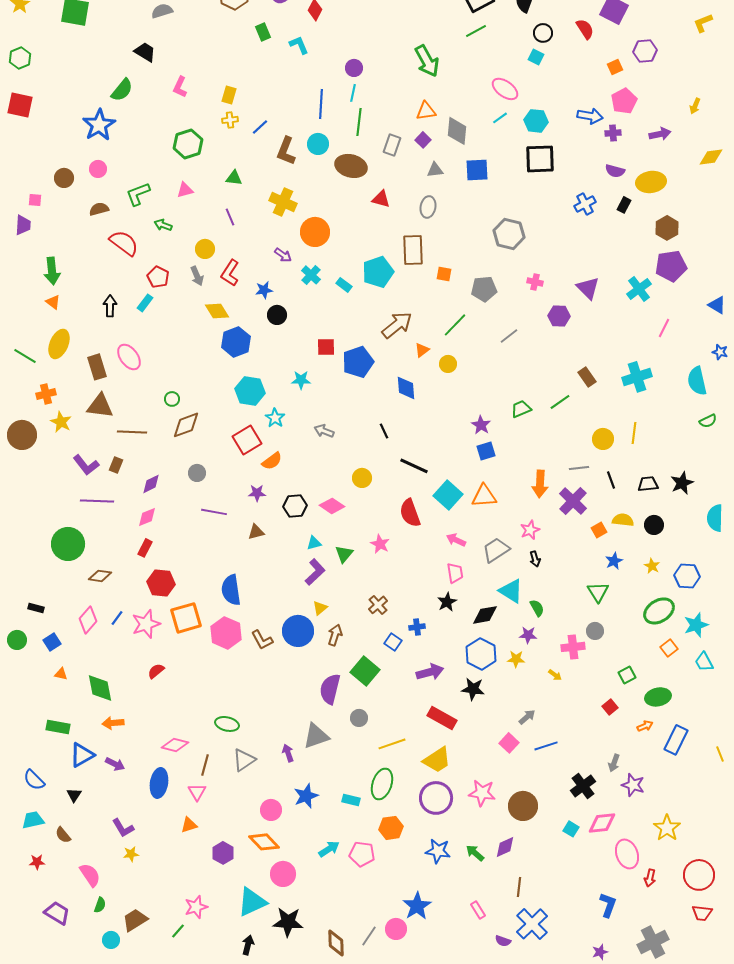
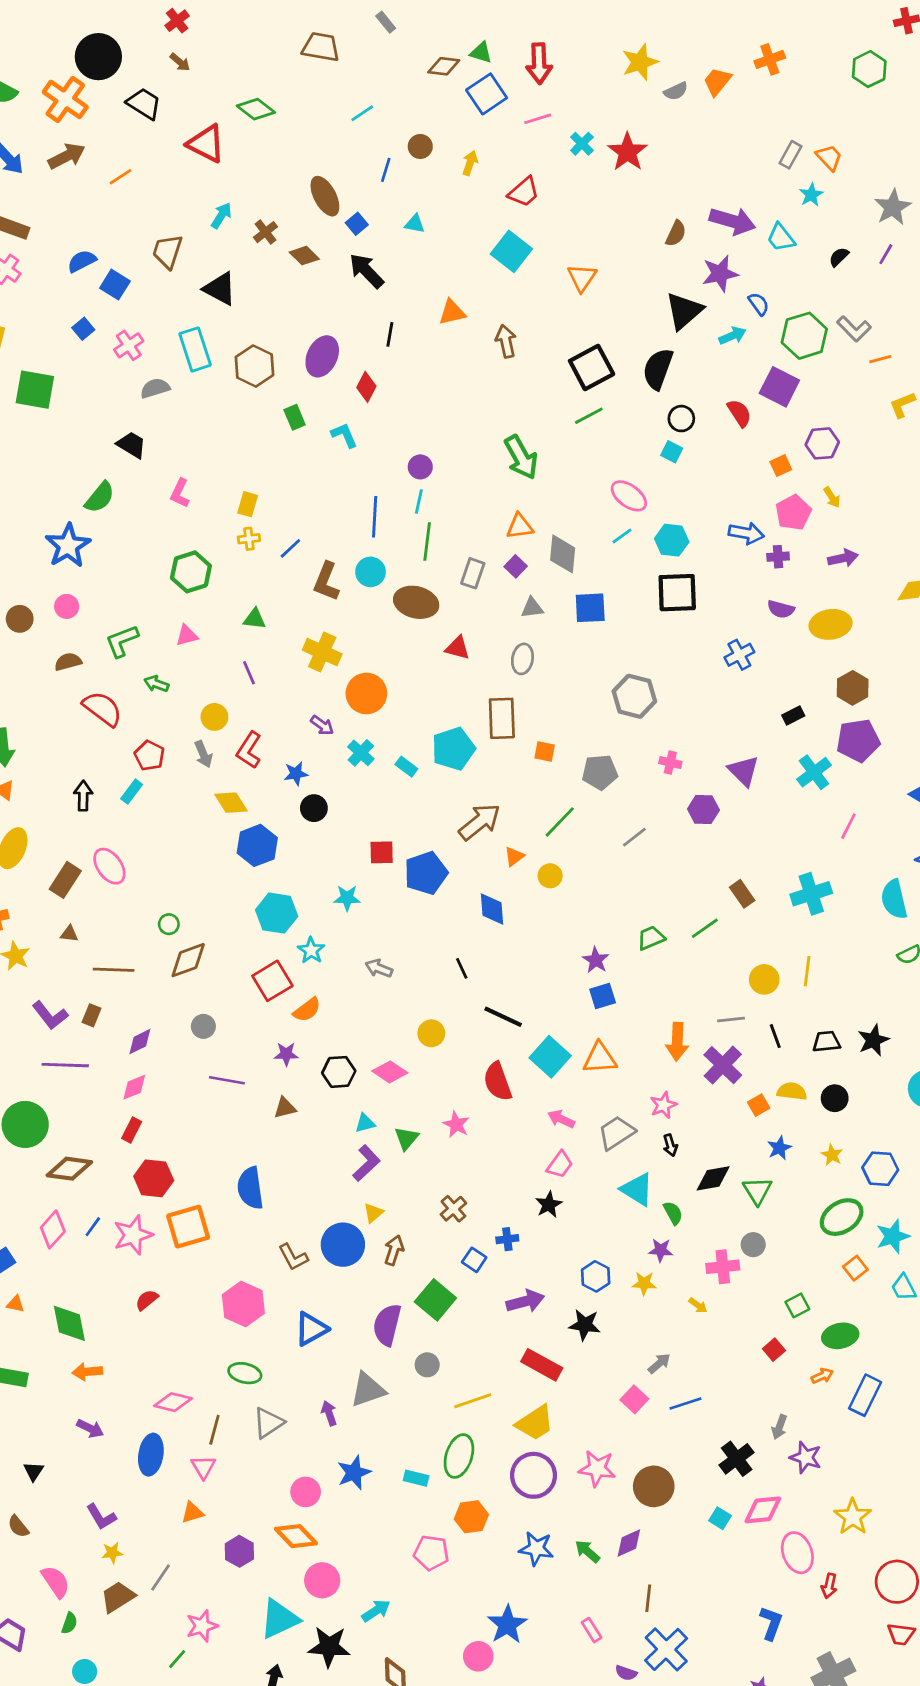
yellow arrow: (695, 106) -> (832, 497), moved, turned -56
black rectangle: (624, 205) -> (793, 716), moved, turned 35
brown rectangle: (97, 367) -> (65, 880), turned 50
brown triangle: (100, 406) -> (69, 934), size x0.5
pink trapezoid: (455, 573) -> (560, 1165), turned 45
brown diamond: (100, 576) -> (69, 1169), size x1.4
black diamond: (485, 615) -> (713, 1178), moved
pink hexagon: (226, 633) -> (243, 1304), moved
blue hexagon: (481, 654) -> (596, 1276), size x0.7
blue triangle: (82, 755) -> (311, 1329), moved
cyan arrow: (329, 849) -> (376, 1611), moved
brown trapezoid: (135, 920) -> (118, 1597), moved
gray line: (369, 936) -> (161, 1578), moved

